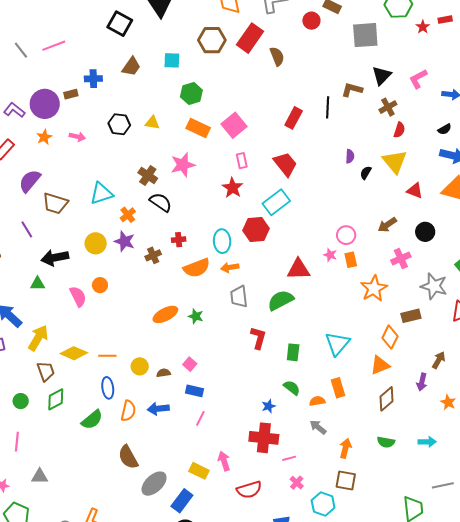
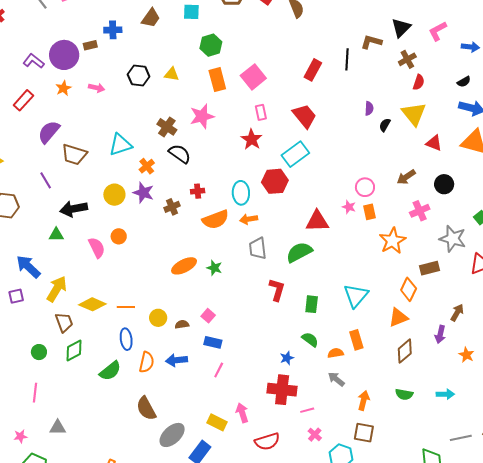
orange rectangle: (198, 128) -> (217, 80), turned 50

